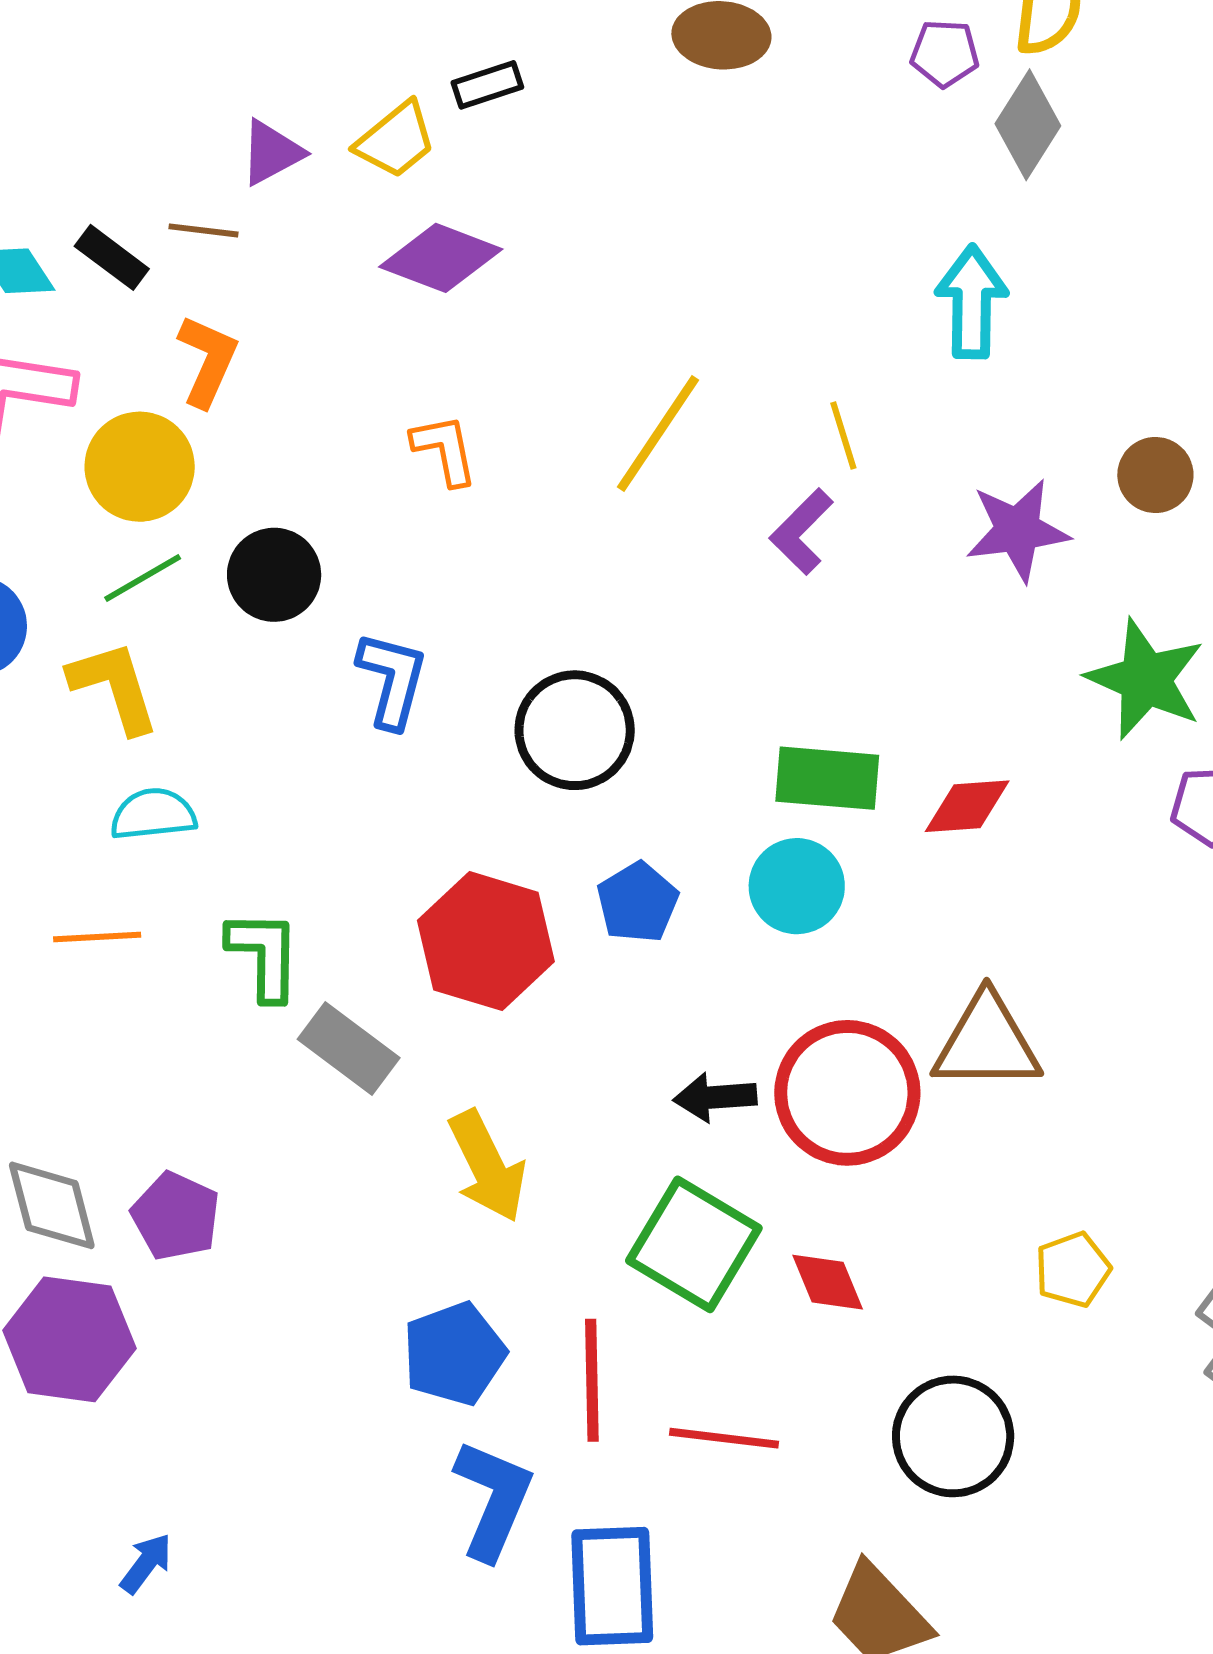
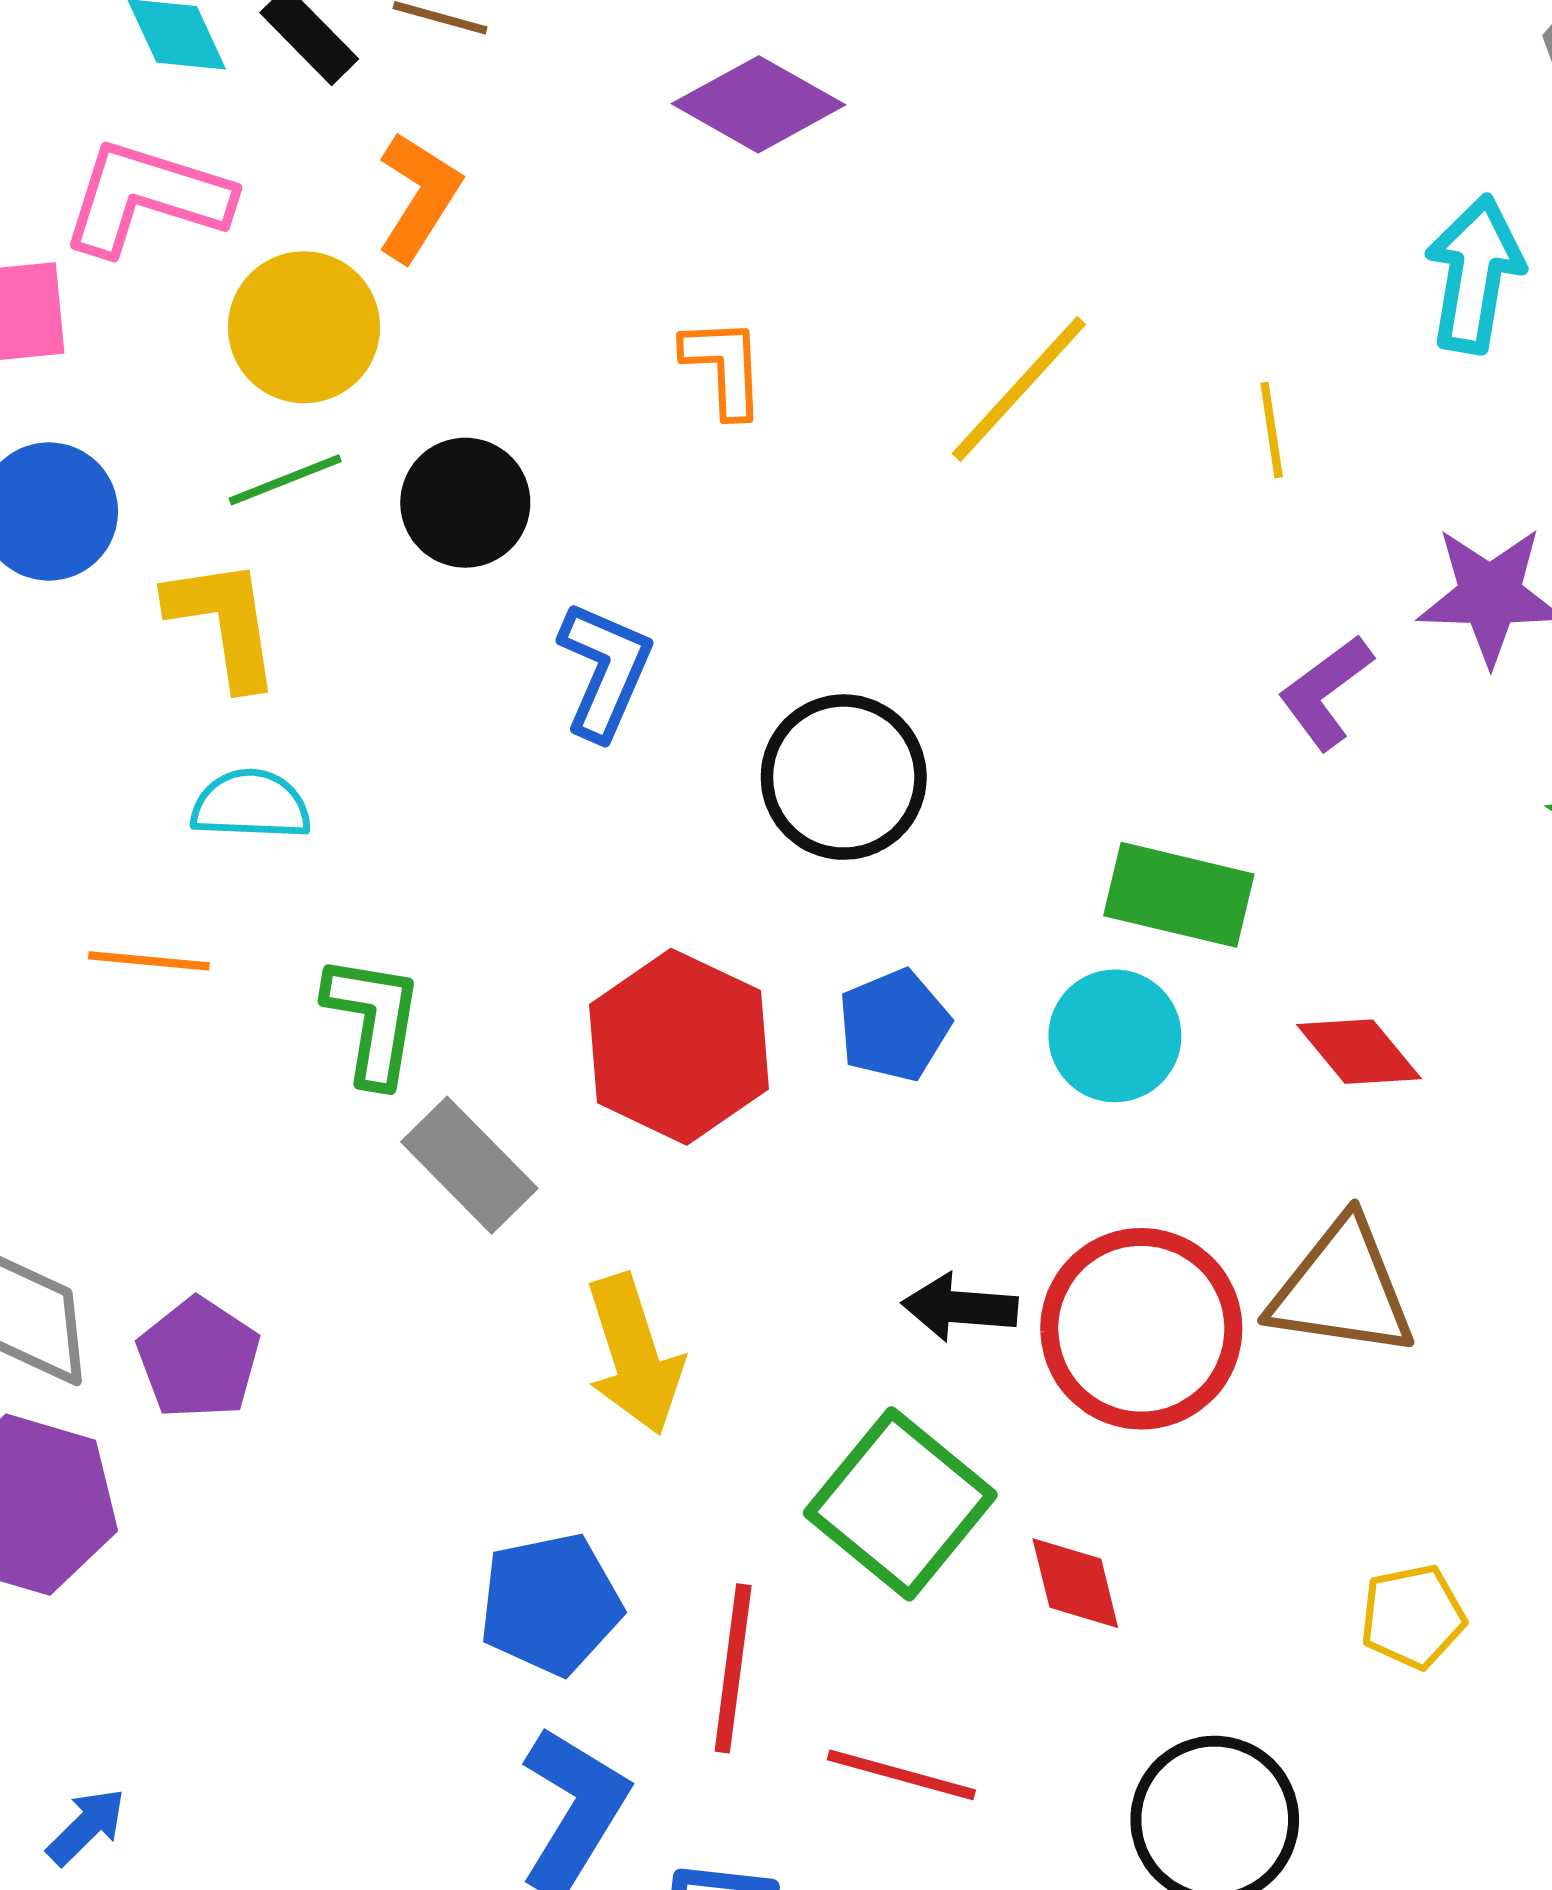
purple L-shape: (801, 532) -> (1326, 692), moved
red diamond: (967, 806) -> (1359, 1052), moved, turned 46

